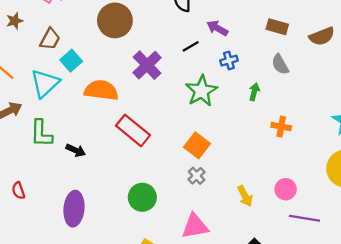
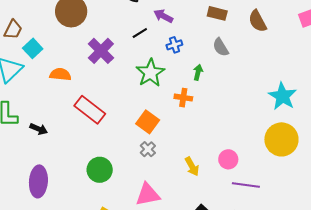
brown semicircle: (322, 36) -> (258, 21), turned 85
orange semicircle: (101, 90) -> (60, 74), size x0.7
orange cross: (281, 127) -> (183, 98), moved

